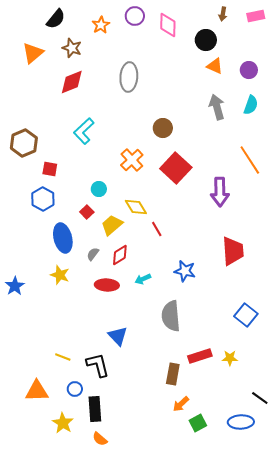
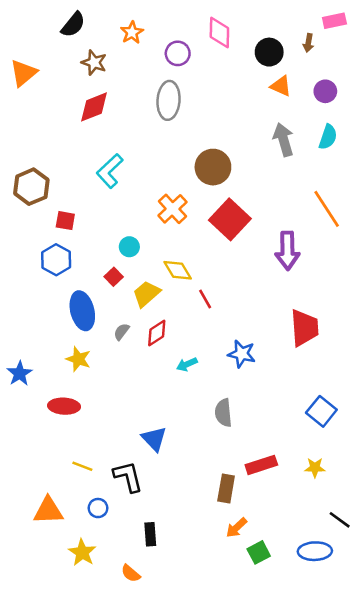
brown arrow: (223, 14) -> (308, 43), moved
purple circle: (135, 16) -> (178, 53), moved
orange triangle: (33, 53) -> (24, 73), moved
brown circle: (163, 128) -> (213, 167), size x1.4
red ellipse: (107, 285) -> (64, 406), moved
gray semicircle: (171, 316) -> (223, 413), size x0.7
yellow star: (230, 358) -> (315, 468), moved
black rectangle: (95, 409) -> (150, 534), moved, size x0.7

